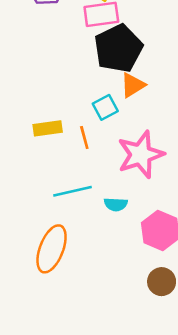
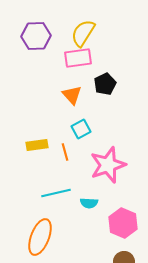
black pentagon: (118, 48) -> (105, 84), moved, size x0.6
orange triangle: (133, 85) -> (72, 95), moved, turned -40

